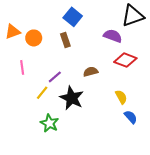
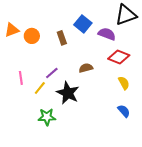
blue square: (73, 17) -> (83, 24), moved
pink line: (22, 67) -> (21, 78), moved
yellow semicircle: (121, 97) -> (124, 83), moved
green star: (50, 123) -> (47, 117), turned -30

